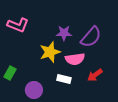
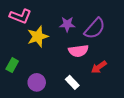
yellow star: (50, 52) -> (38, 37), moved
white rectangle: (64, 79) -> (72, 82), moved, turned 32

